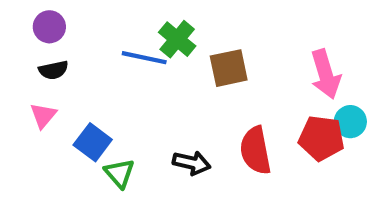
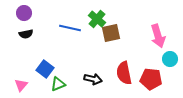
green cross: (177, 39) -> (97, 19), moved
pink triangle: (43, 115) -> (21, 85), moved
red pentagon: (321, 138) -> (151, 79), moved
green triangle: (119, 173) -> (58, 84), turned 49

